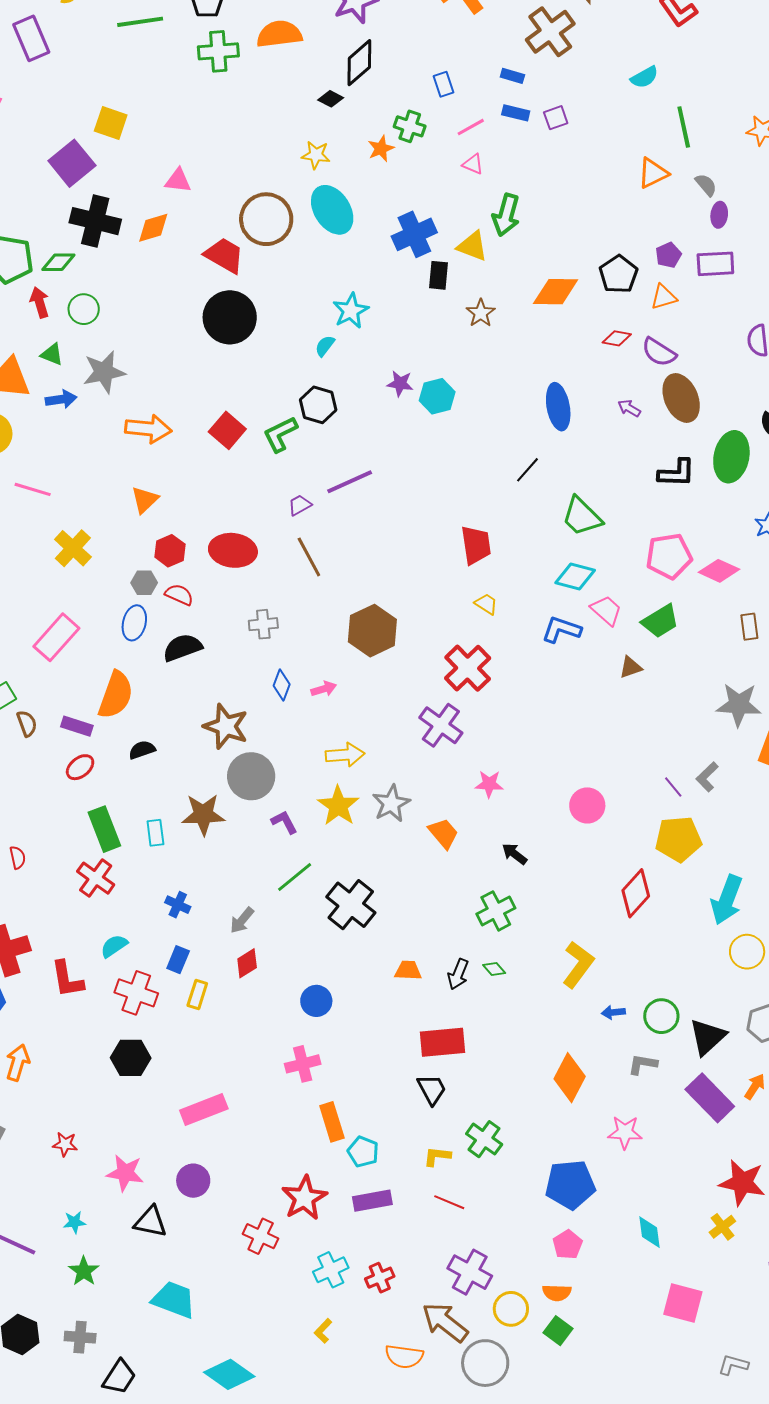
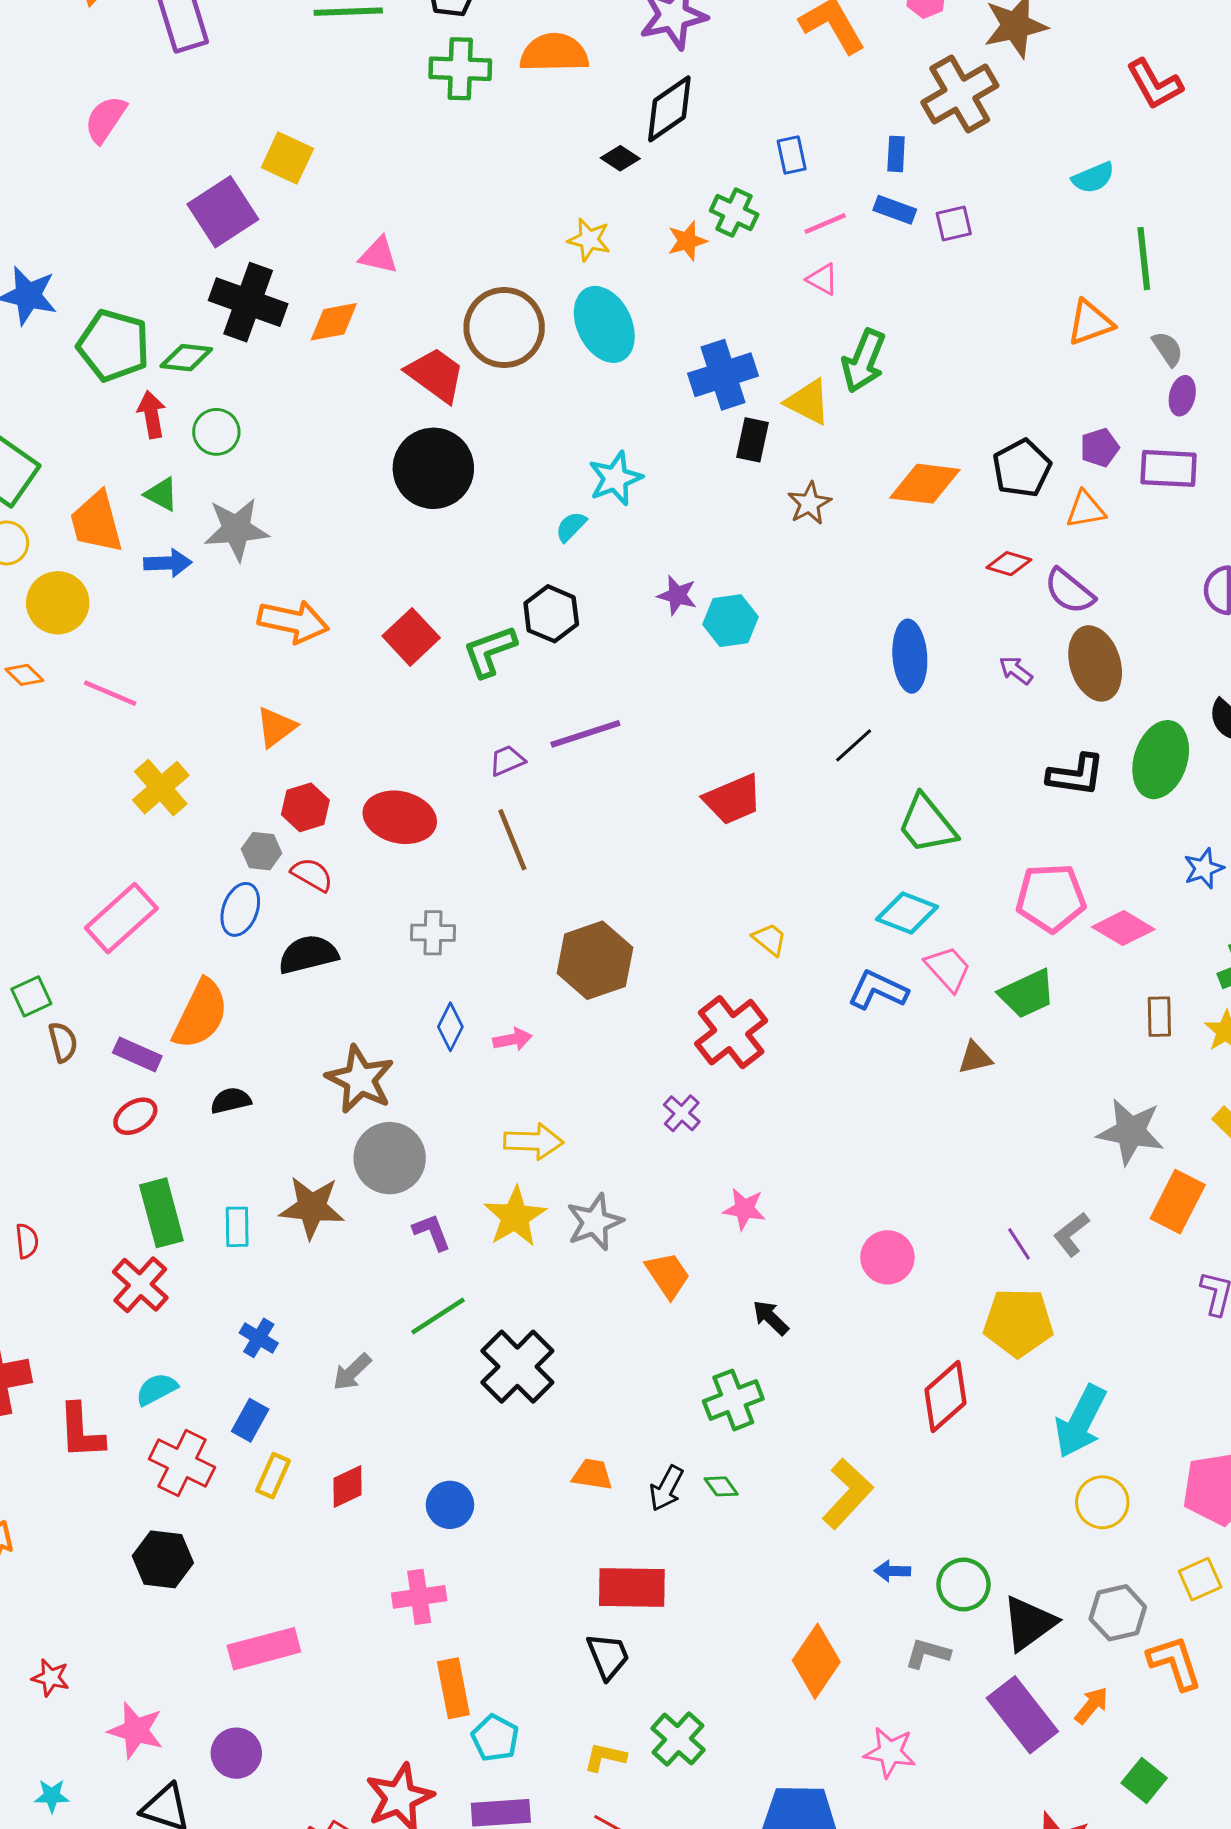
blue rectangle: (512, 76) -> (896, 154), turned 70
red trapezoid: (476, 545) -> (733, 799), moved, turned 69
purple cross: (441, 725) -> (682, 1113), size x0.6
red diamond: (247, 963) -> (348, 1486), moved

